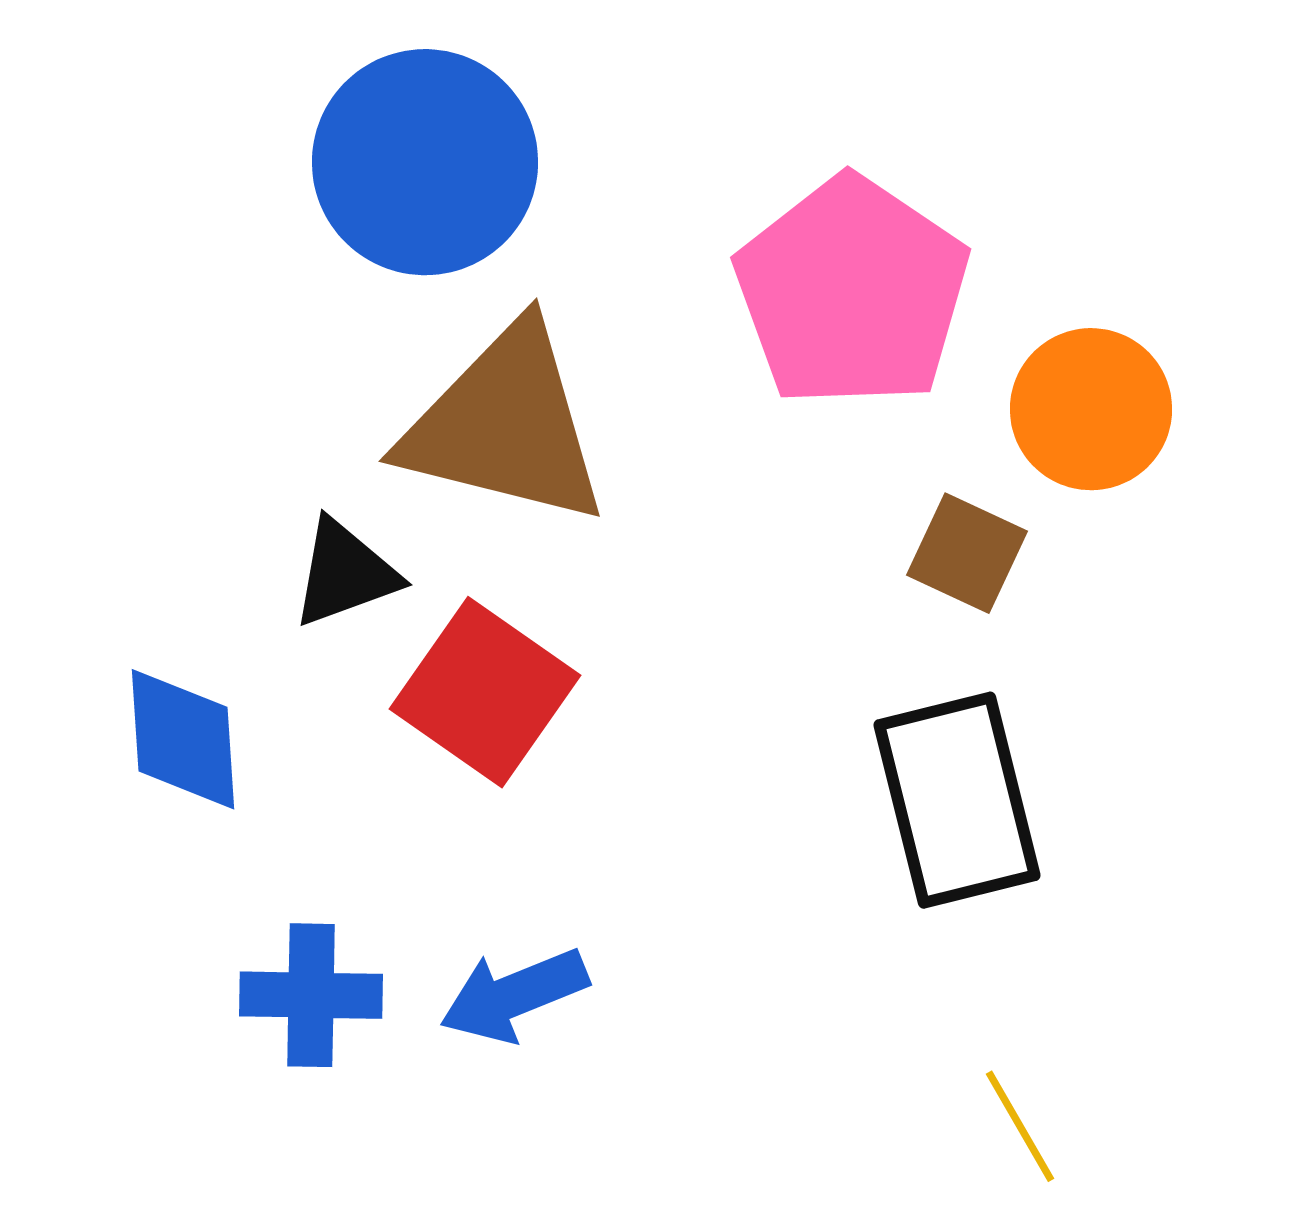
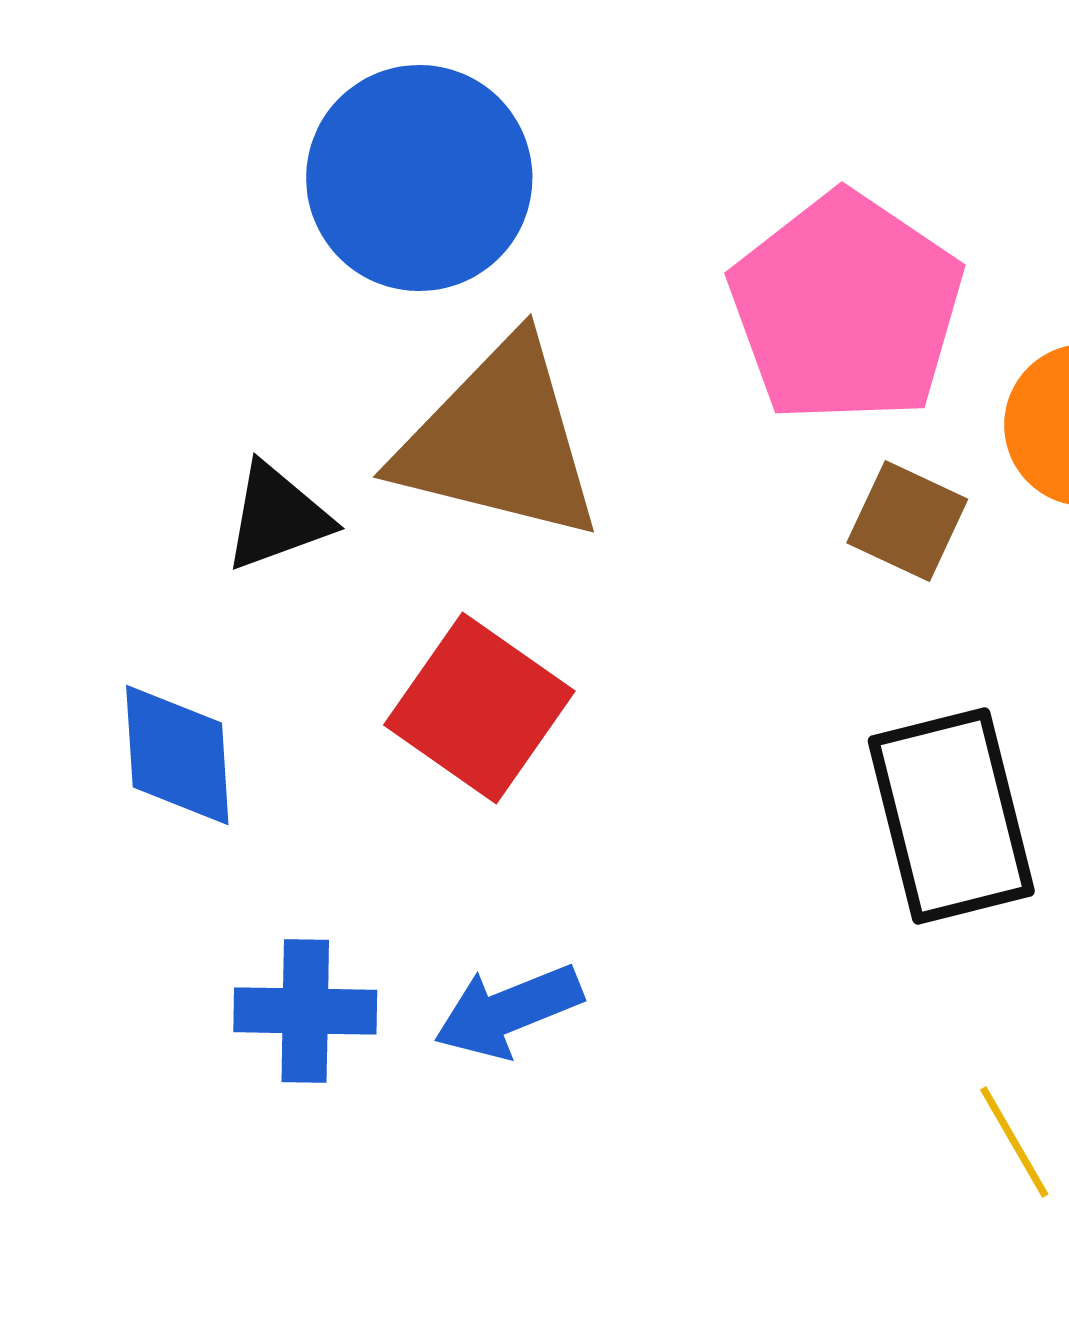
brown square: (967, 553) -> (907, 521), moved
black triangle: (345, 573) -> (277, 517), moved

